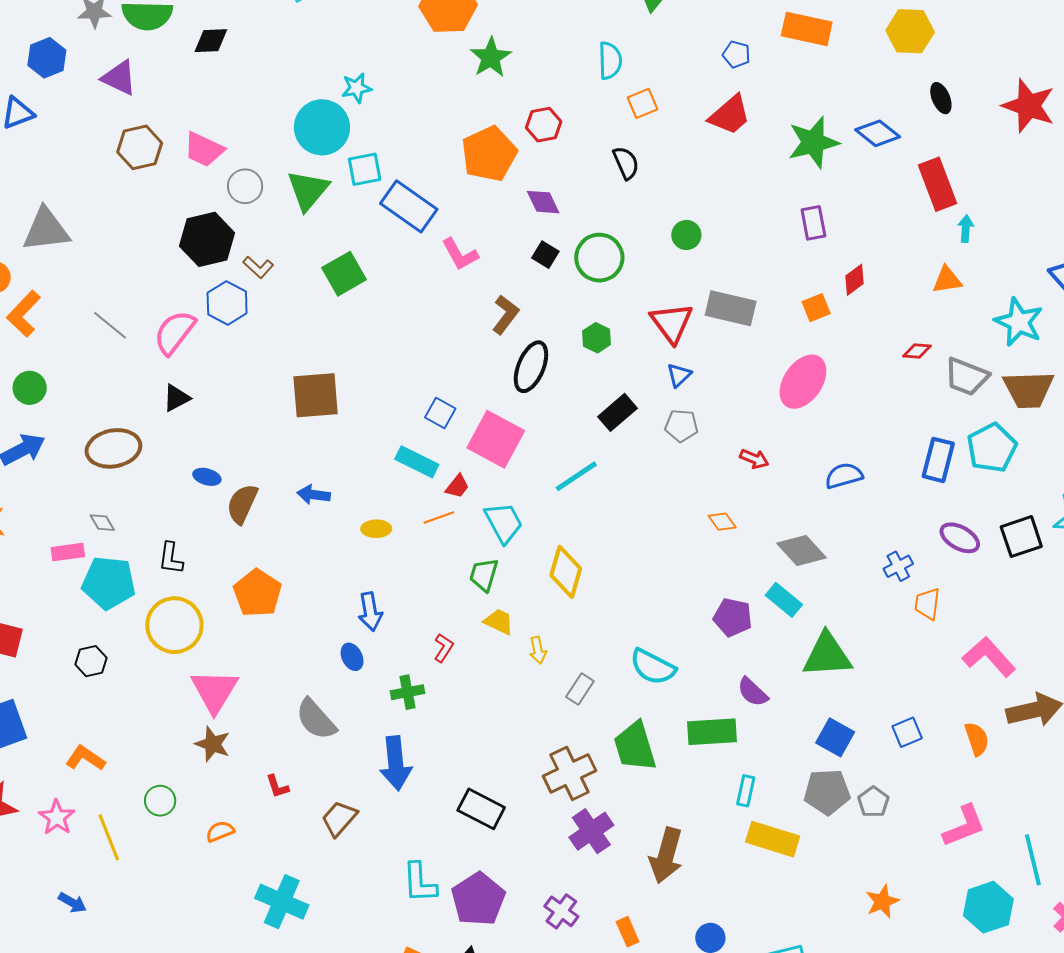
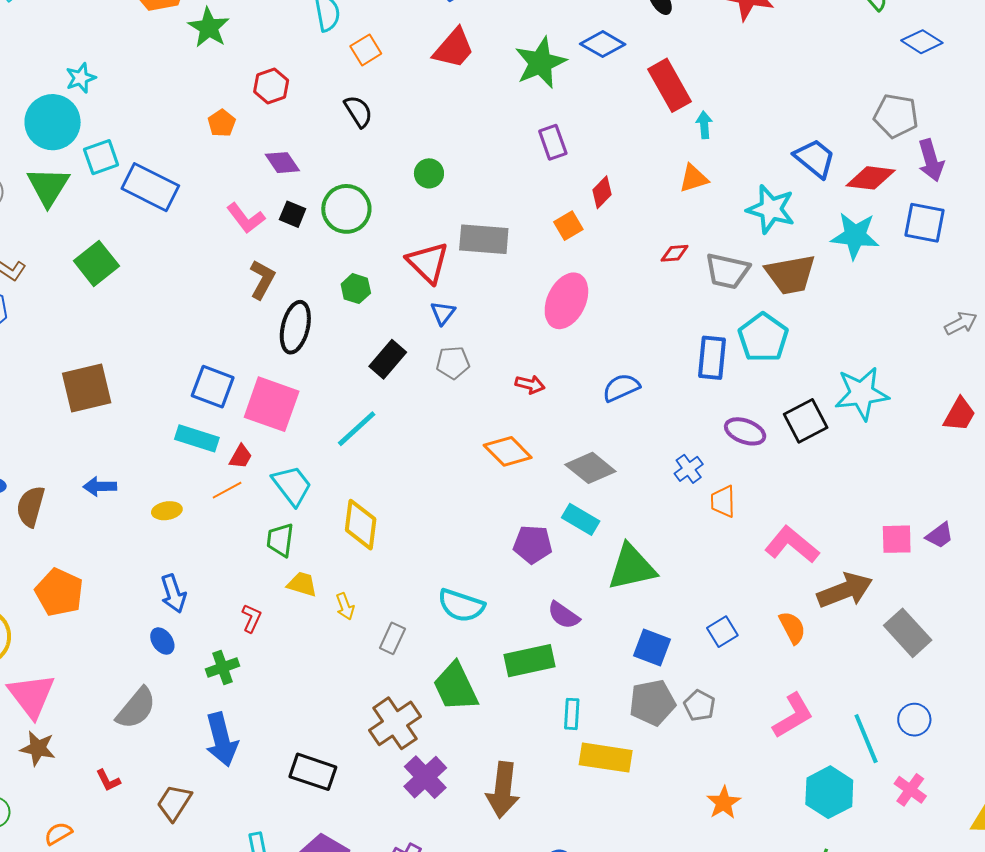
orange pentagon: (489, 154) -> (222, 123), size x0.5
pink L-shape: (460, 254) -> (246, 218), moved
blue square: (440, 413) -> (213, 387), size x1.4
orange diamond: (722, 522) -> (508, 451), size x1.6
gray semicircle: (316, 719) -> (136, 708), turned -90

